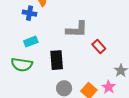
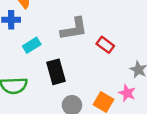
cyan rectangle: (31, 42) -> (32, 45), moved

